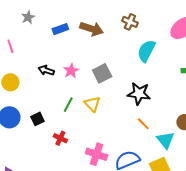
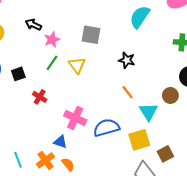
pink star: (71, 71) -> (52, 40), moved
gray square: (102, 73) -> (91, 35), turned 30
black star: (139, 94) -> (127, 60), size x0.7

